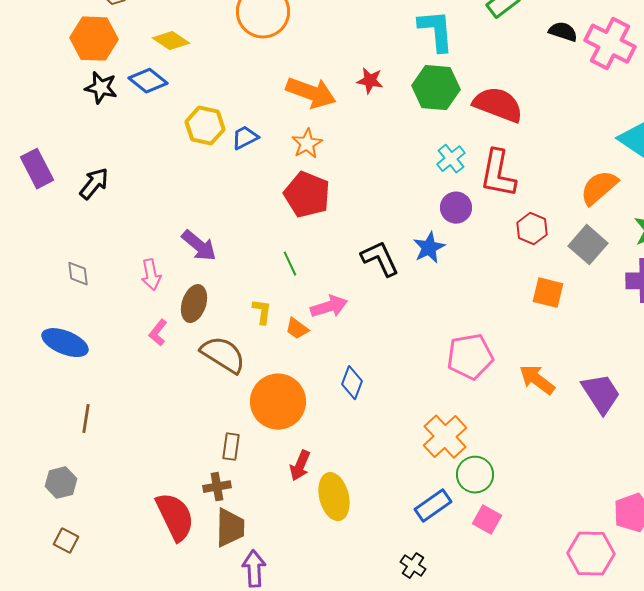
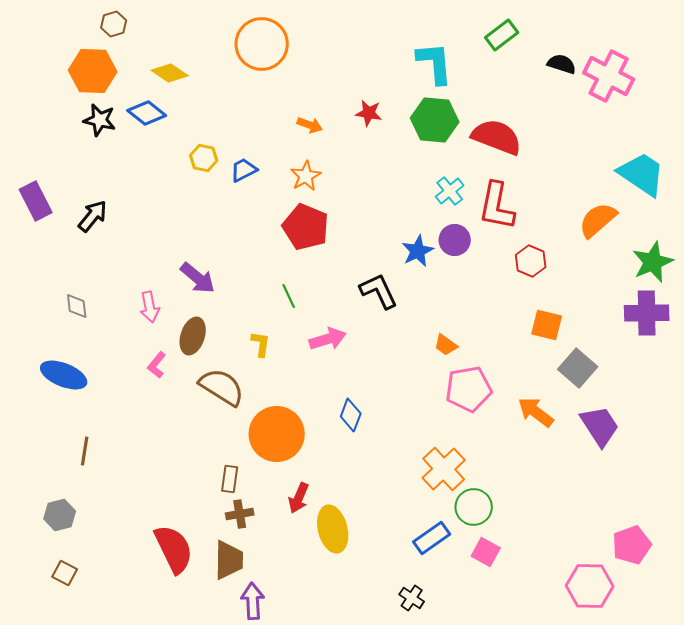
orange arrow: (311, 93) -> (310, 125), size x0.5
yellow hexagon: (205, 126) -> (204, 158), size x0.7
gray square: (588, 245) -> (578, 368), moved
blue star: (429, 248) -> (418, 251), moved
orange trapezoid: (297, 329) -> (446, 345), moved
brown cross: (217, 487) -> (240, 514), moved

